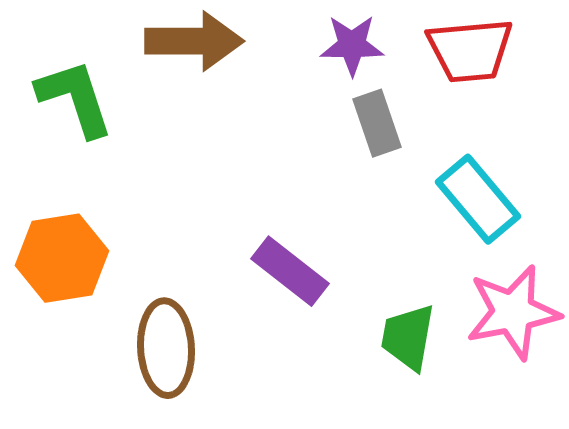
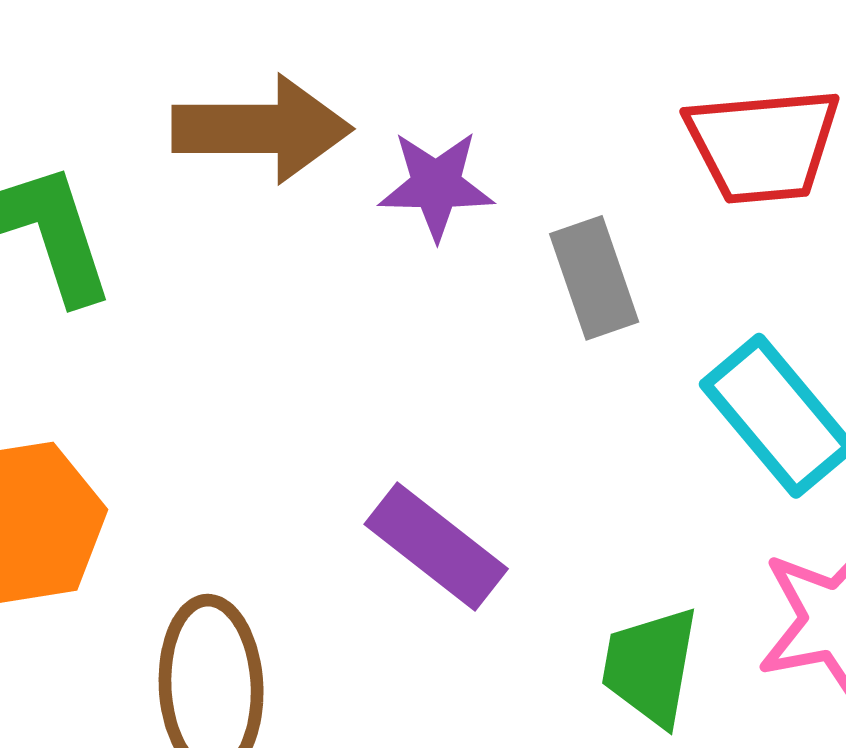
purple star: (352, 45) -> (436, 185), moved

